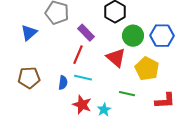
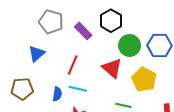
blue triangle: (29, 33) -> (37, 54), moved
purple rectangle: (86, 33) -> (83, 31), moved

